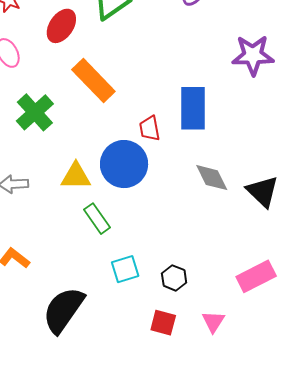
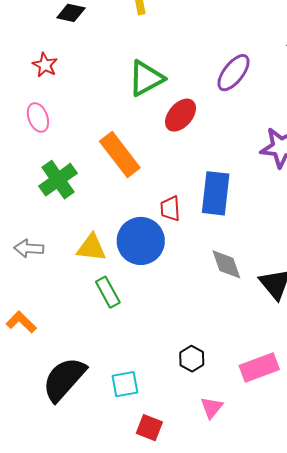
red ellipse: (61, 26) -> (181, 115), moved
cyan square: (125, 269) -> (125, 384), moved
black hexagon: (174, 278) -> (192, 359), moved
red square: (163, 323) -> (149, 428), moved

